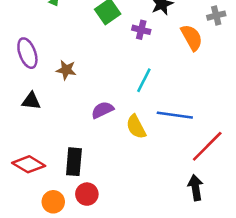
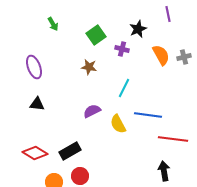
gray cross: (216, 16) -> (184, 57), moved
brown star: (66, 70) -> (89, 67), moved
red line: (207, 146) -> (173, 139), turned 52
black rectangle: (74, 162) -> (70, 151), turned 55

